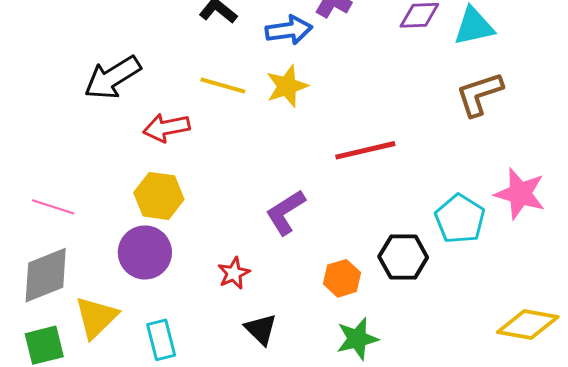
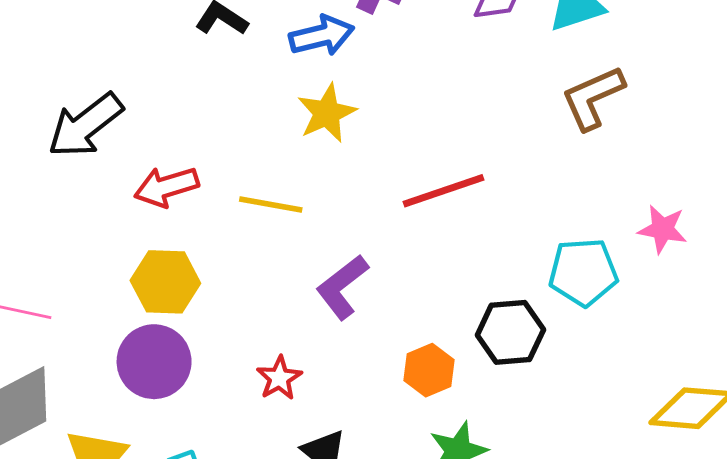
yellow line: (223, 86) -> (271, 205), moved
pink star: (520, 194) -> (663, 229), size x0.7
cyan pentagon: (460, 219) -> (583, 272), turned -30

